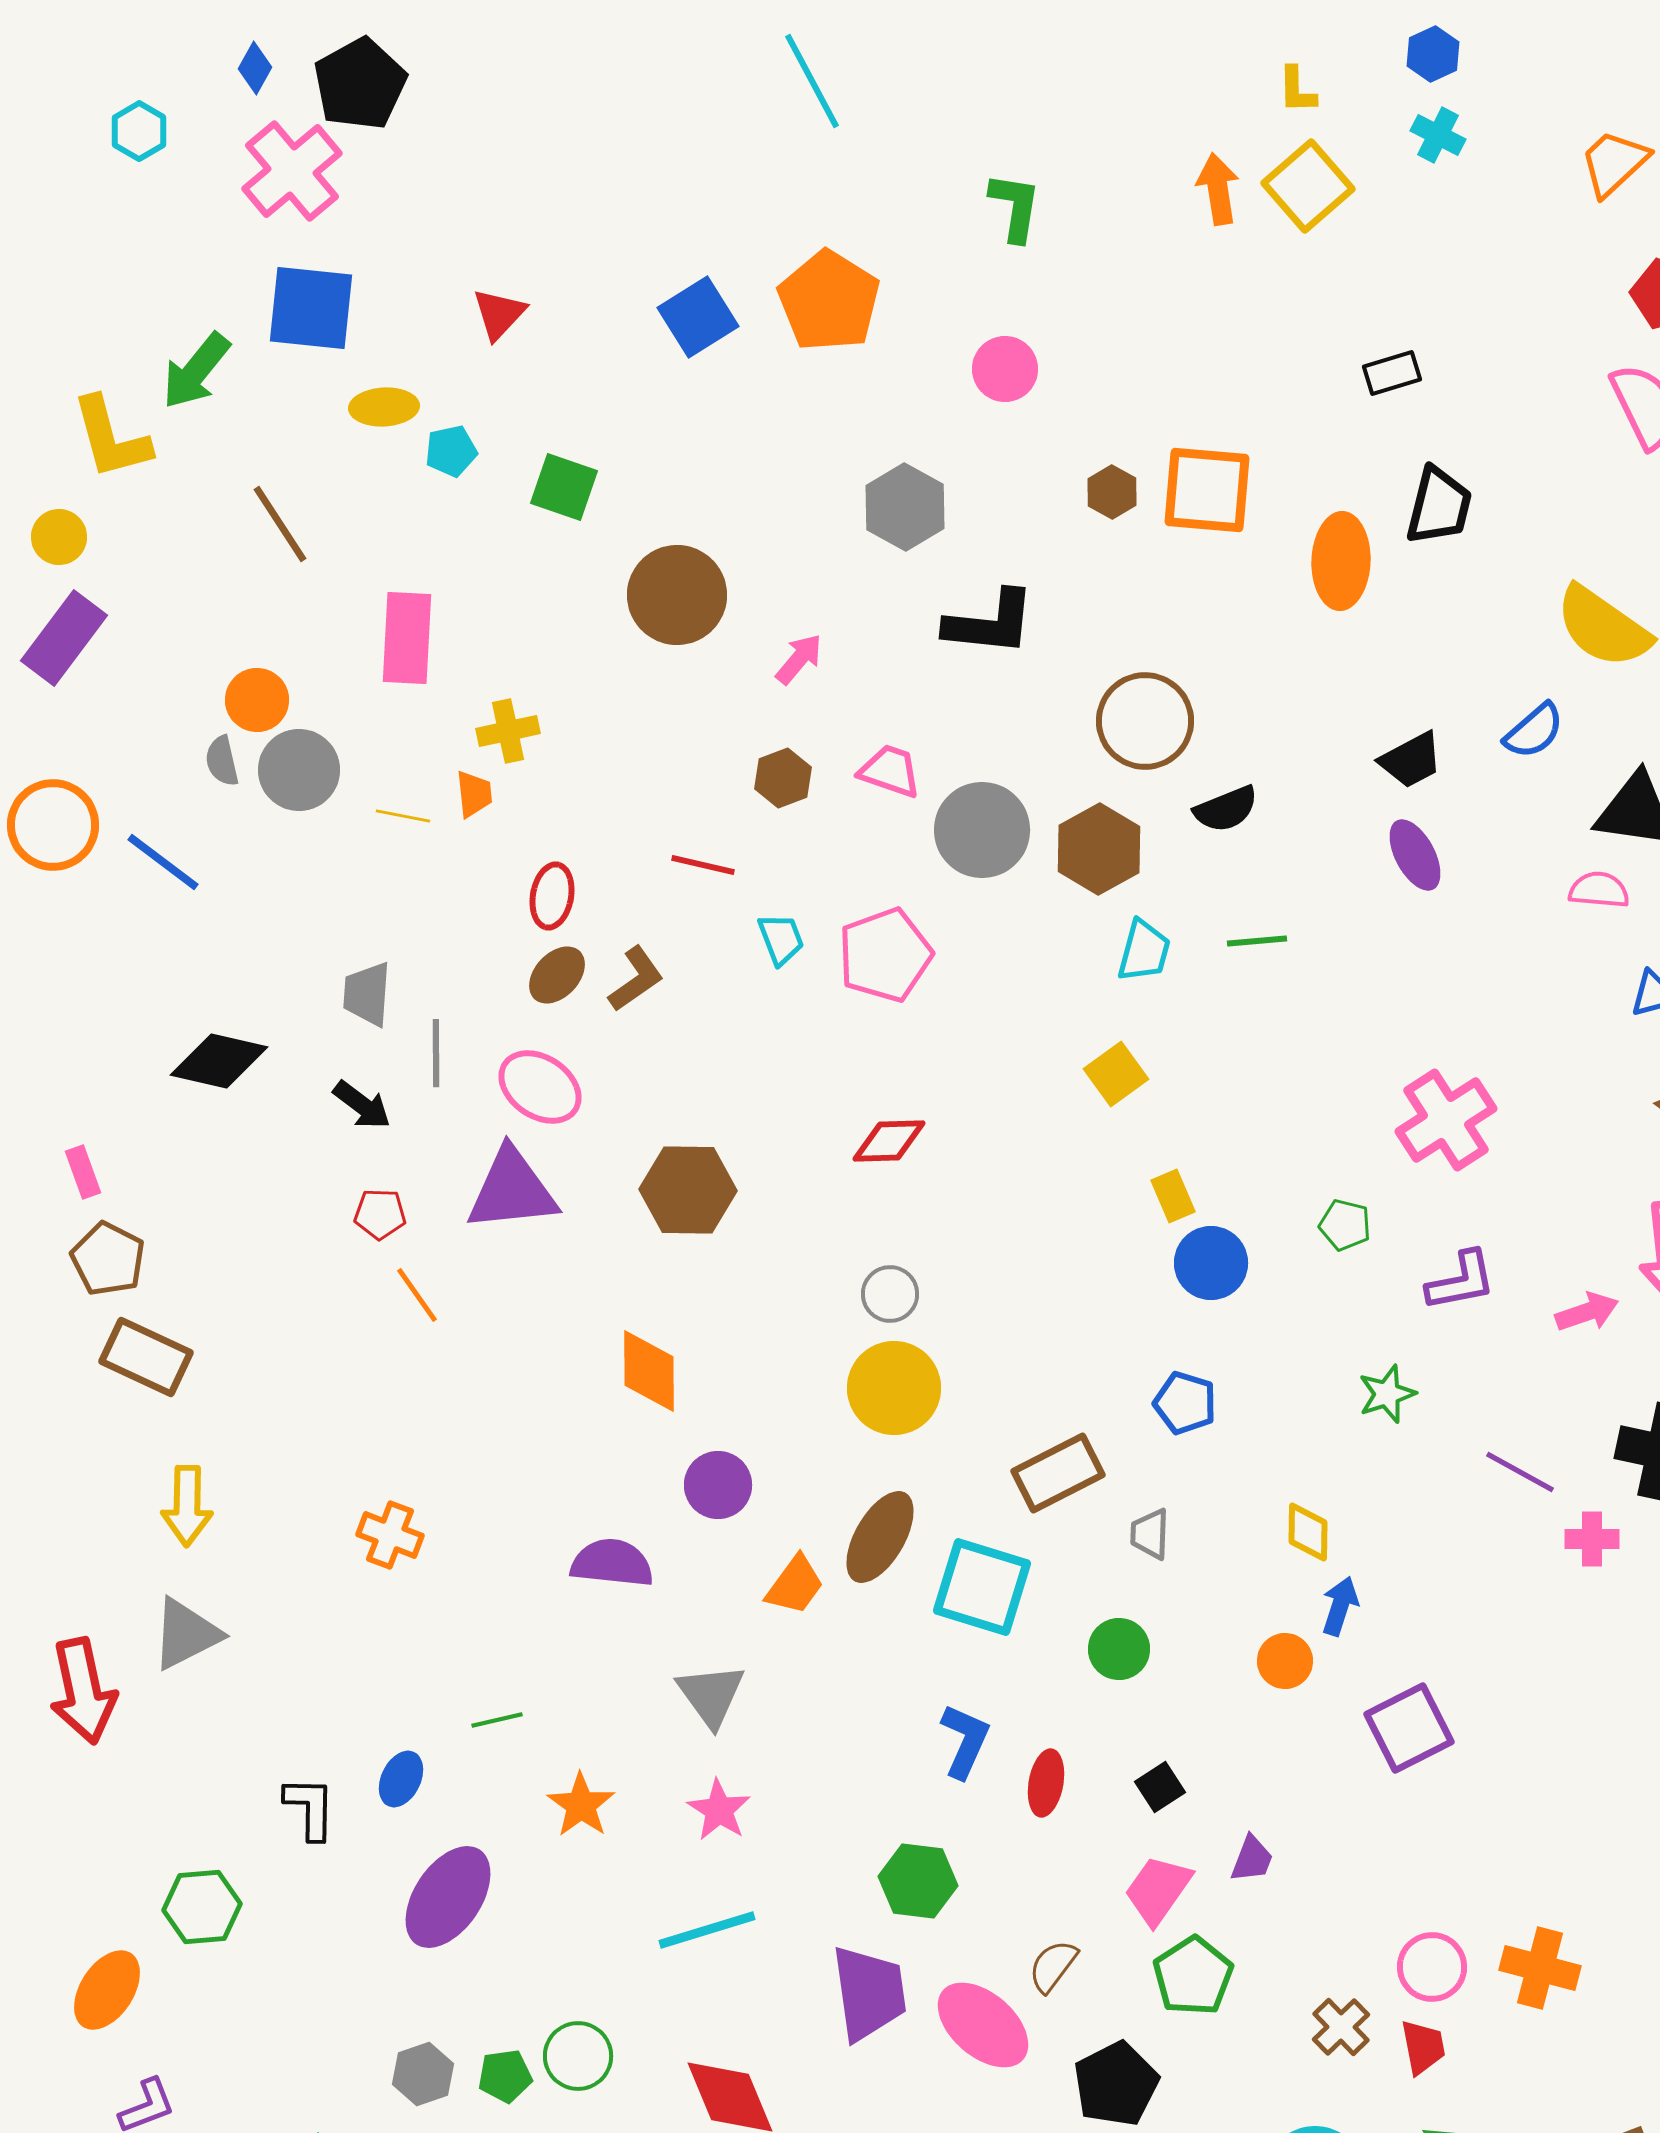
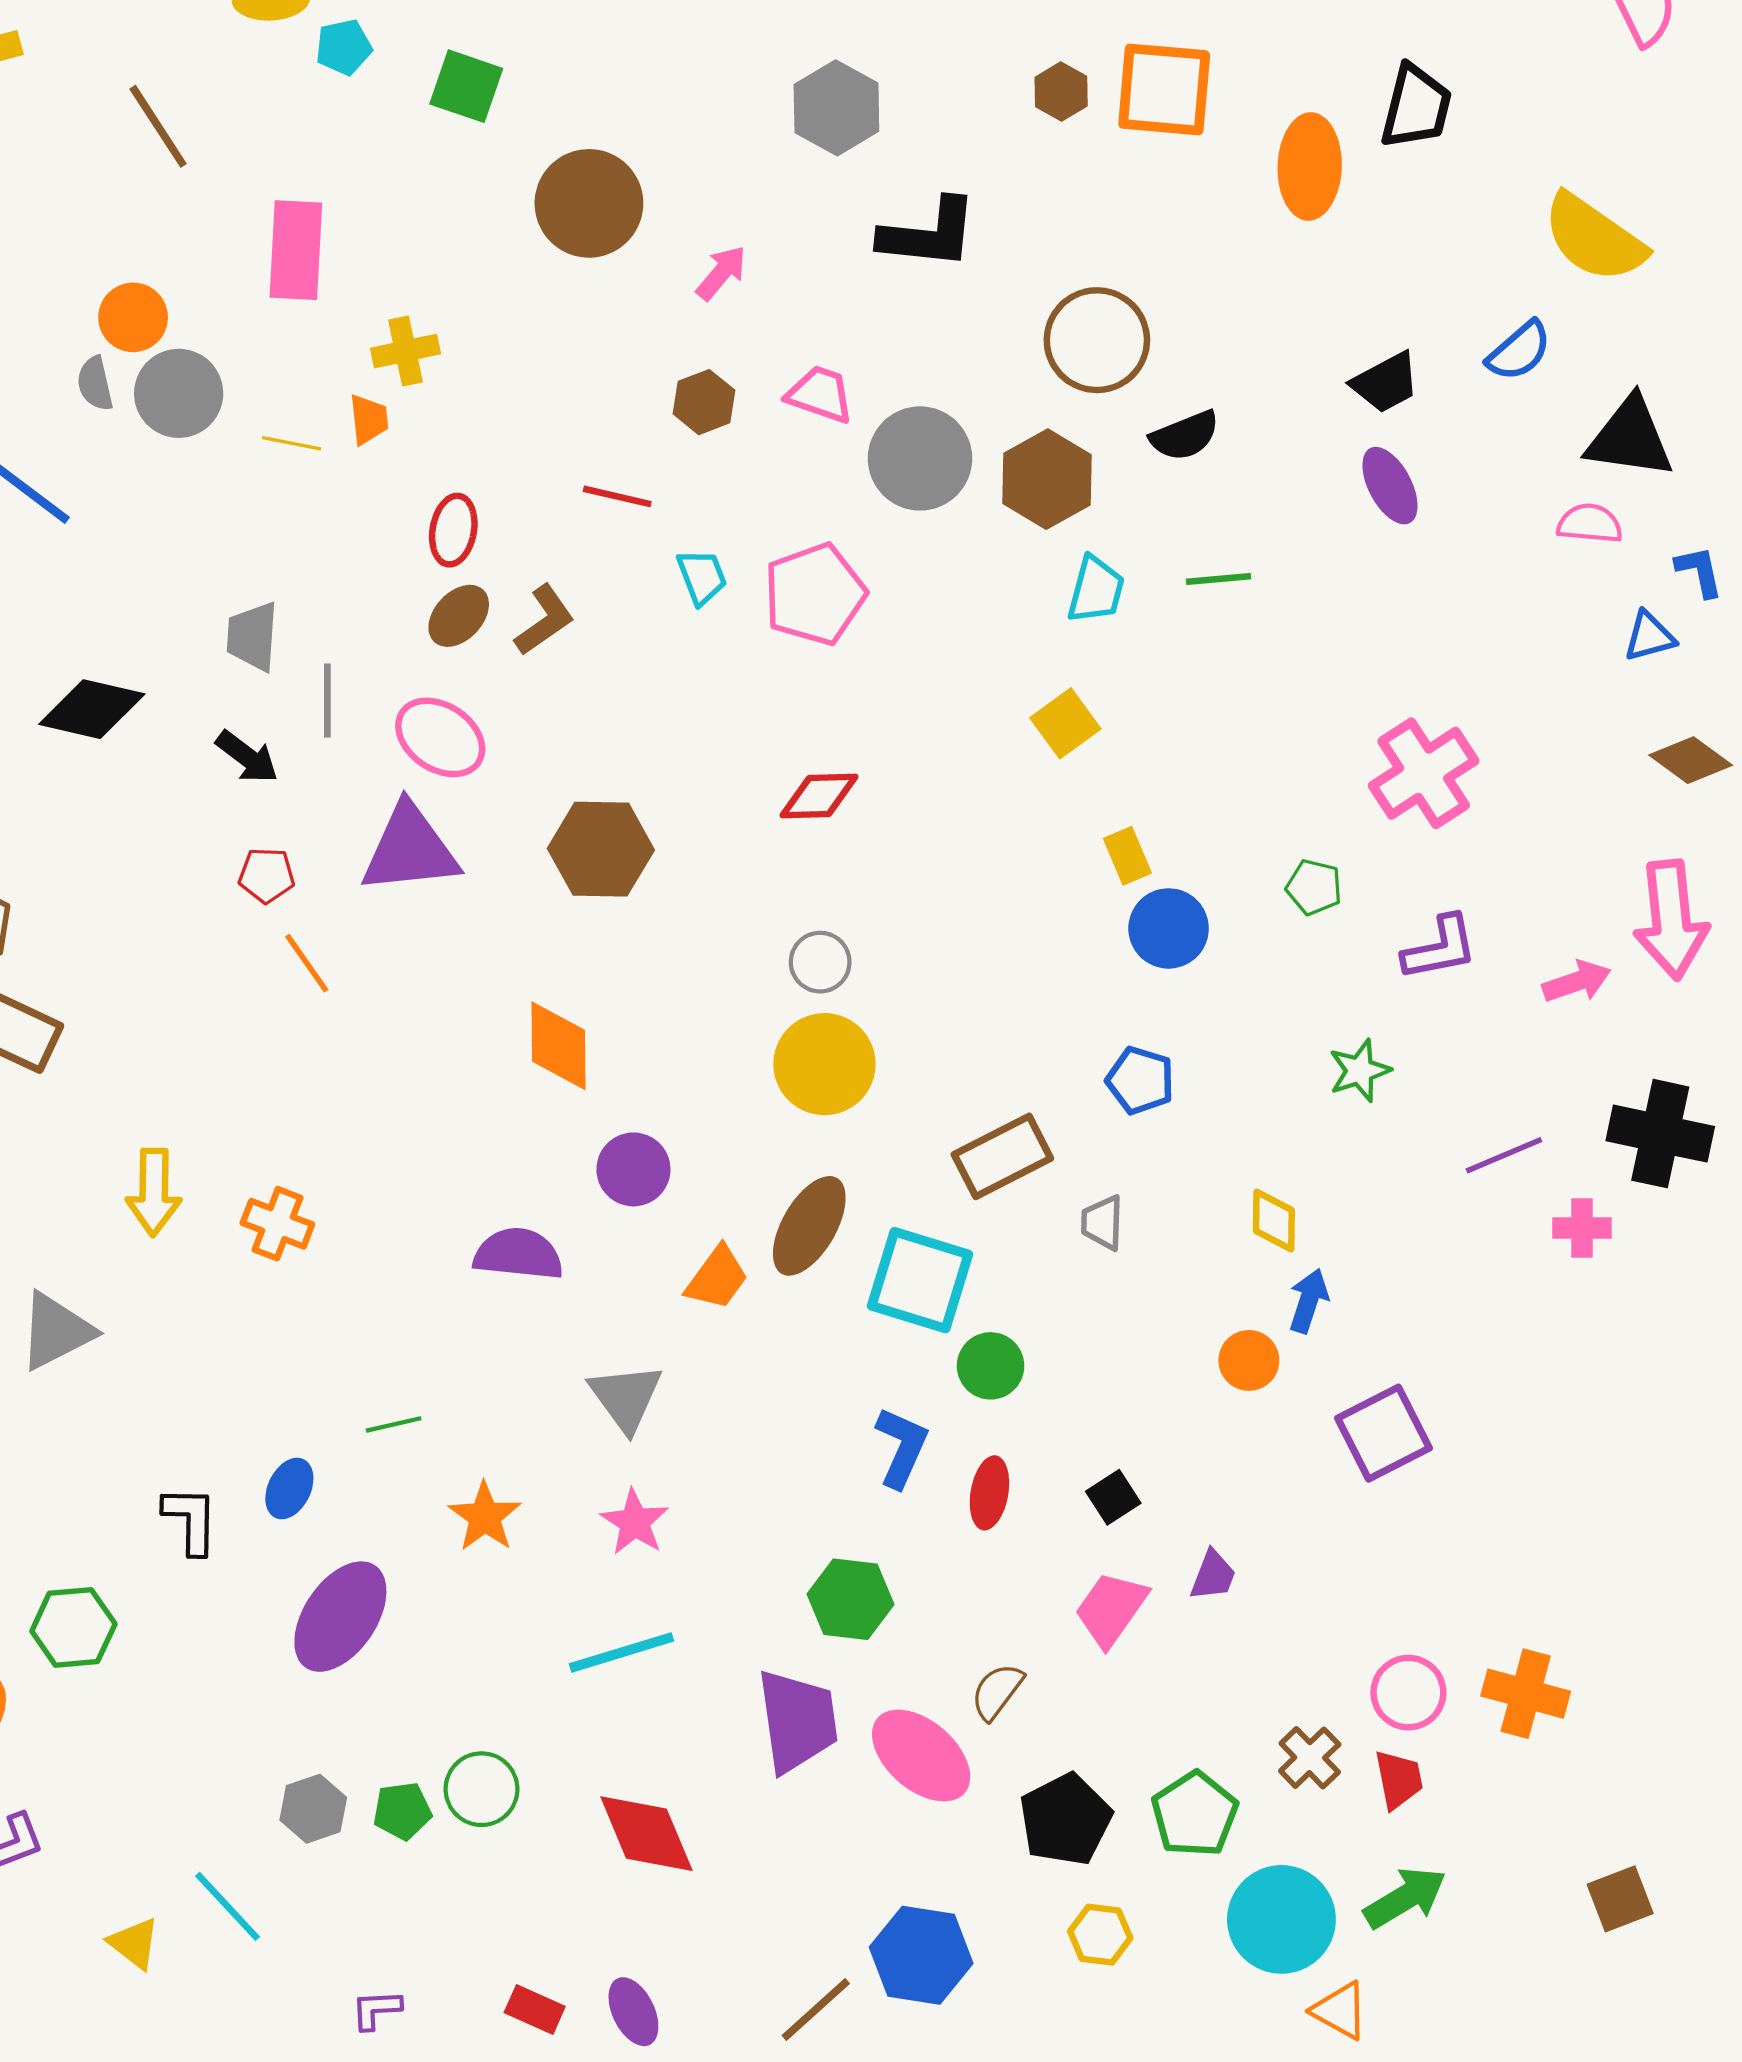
purple line: (1520, 1472) -> (1504, 1155), turned -52
yellow arrow: (187, 1506) -> (154, 1192), moved
green circle: (1119, 1649) -> (991, 1366), moved
green pentagon: (1193, 1976) -> (1195, 1814), moved

